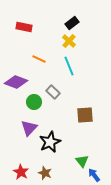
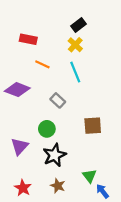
red rectangle: (24, 27) -> (28, 39), moved
green circle: (34, 102) -> (47, 129), moved
purple triangle: (29, 128) -> (20, 146), moved
brown star: (45, 173) -> (58, 186), moved

